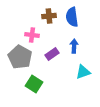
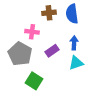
cyan triangle: (83, 72) -> (76, 63), moved

